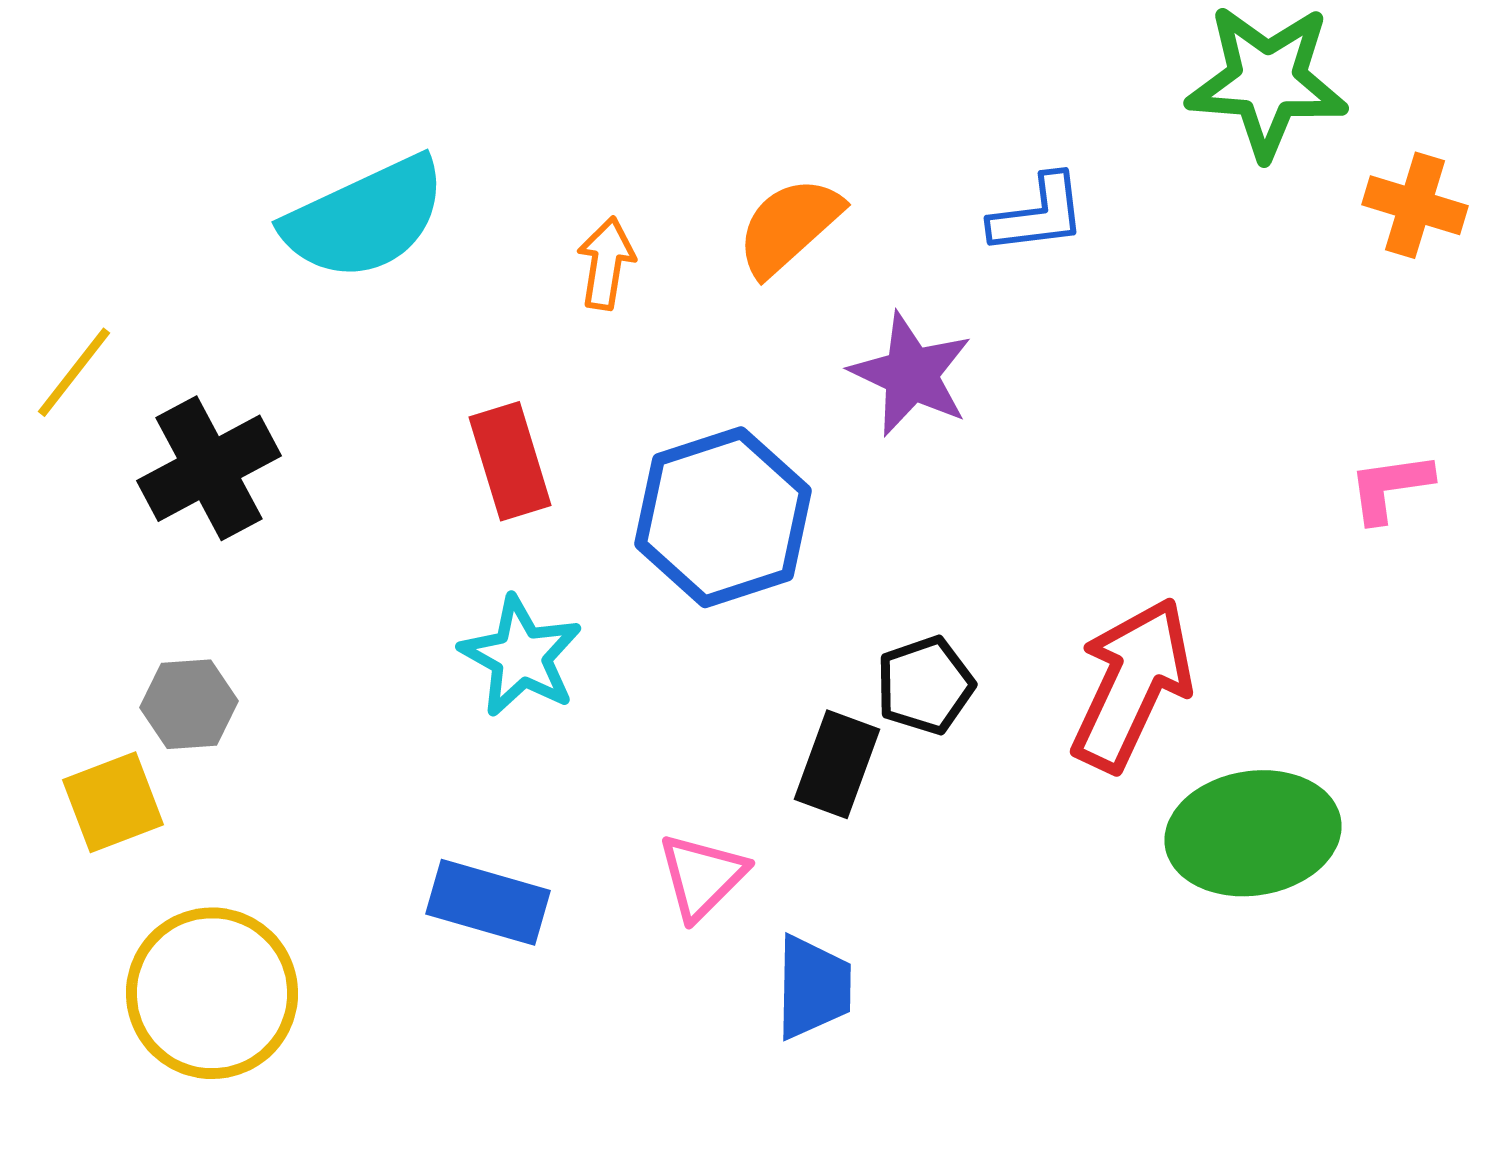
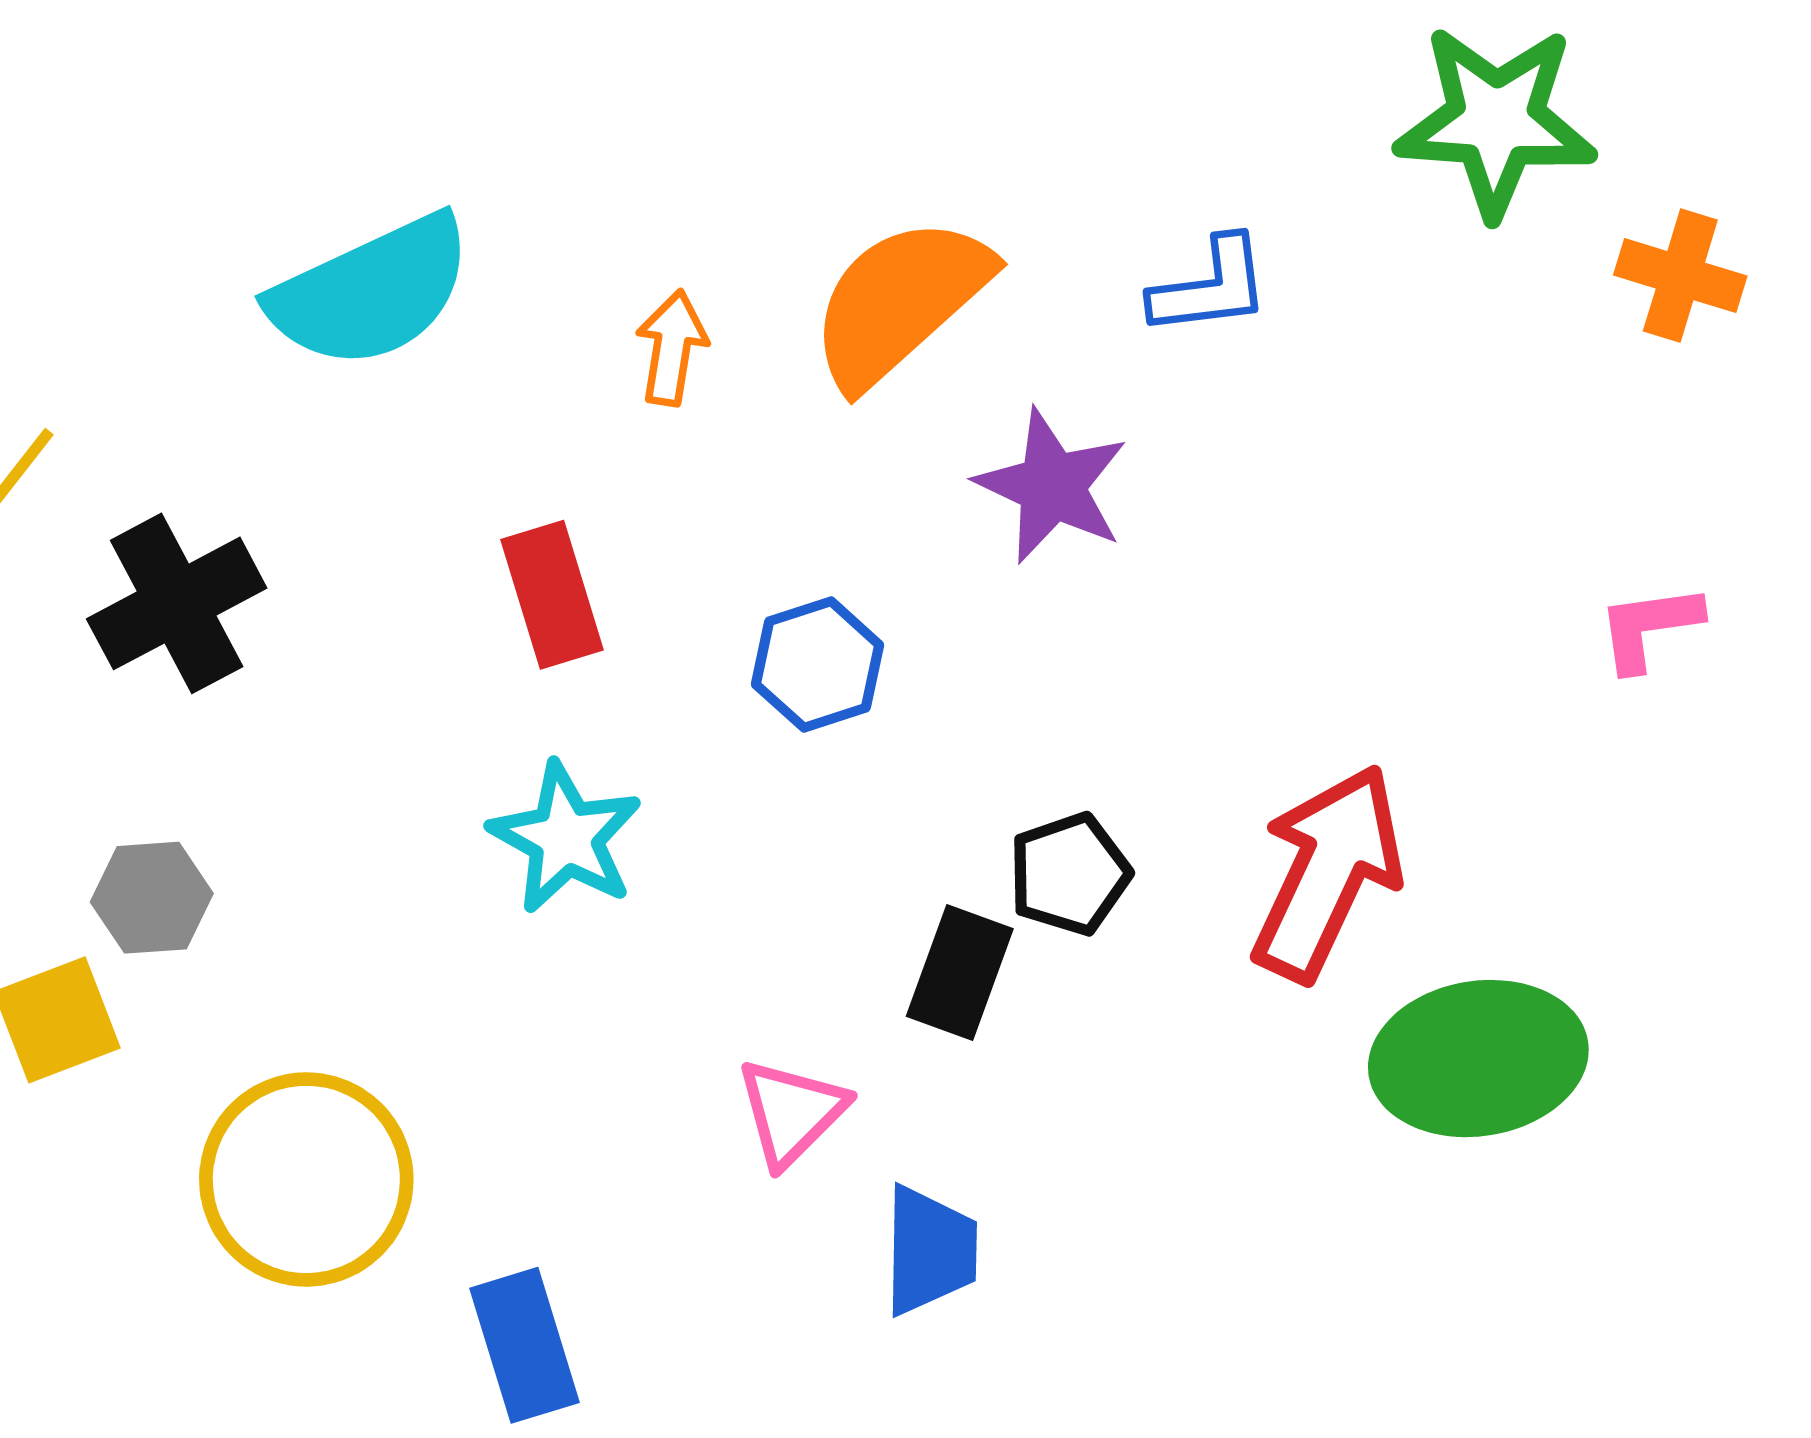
orange semicircle: (789, 226) -> (900, 302), size x1.4
blue hexagon: (723, 517) -> (818, 665), size x0.6
blue rectangle: (488, 902) -> (525, 1345), moved, turned 57
yellow circle: (212, 993) -> (306, 1179), moved

